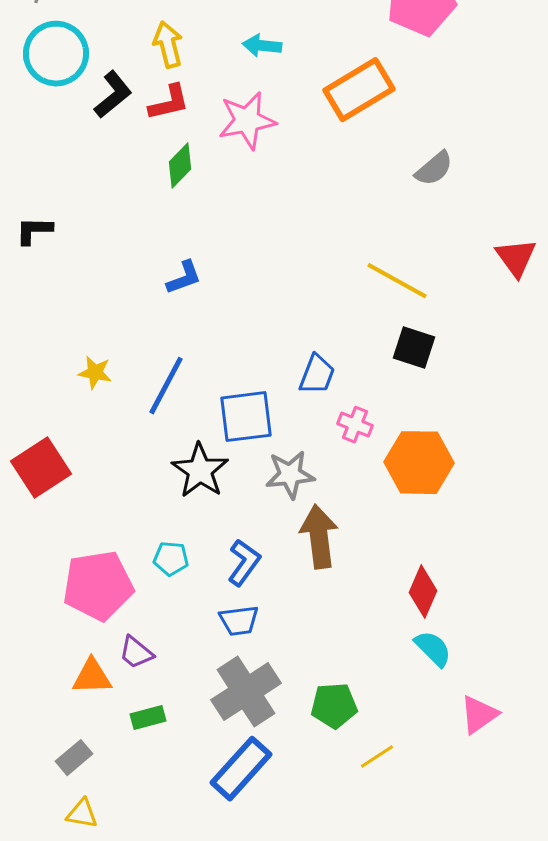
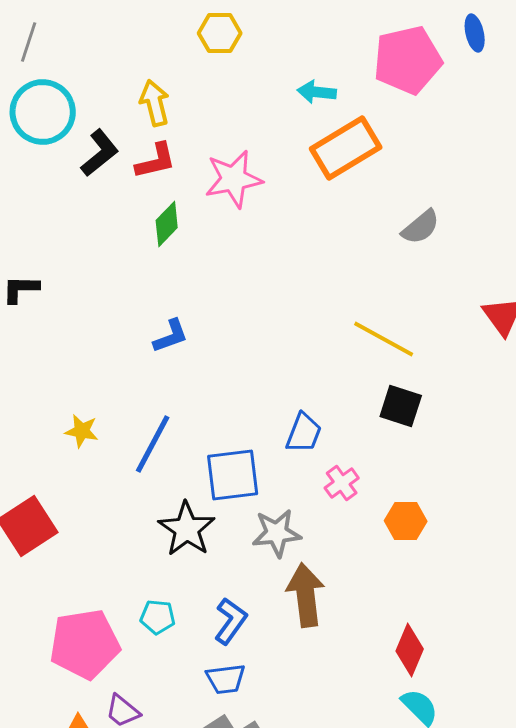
cyan arrow: (262, 46) -> (317, 92), moved
pink cross: (355, 425) -> (342, 483), turned 32
orange hexagon: (419, 463) -> (406, 521), size x0.6

